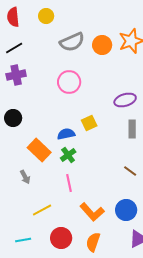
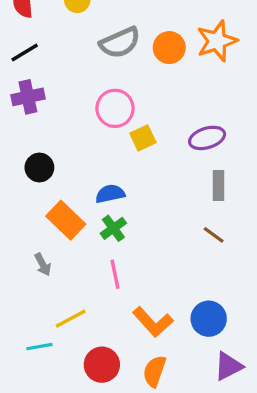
black circle: (13, 118) -> (39, 168), moved
yellow square: (89, 123) -> (143, 138), moved
brown line: (130, 171) -> (214, 235), moved
cyan line: (23, 240) -> (39, 347), moved

